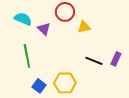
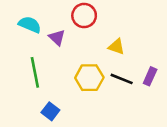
yellow triangle: (84, 27) -> (116, 47), moved, turned 32
yellow hexagon: (65, 83) -> (89, 78), moved

